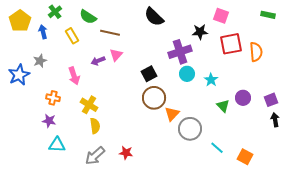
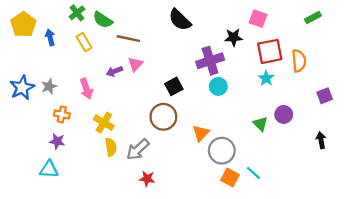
green cross: (55, 12) -> (77, 13), moved
green rectangle: (268, 15) -> (313, 18), turned -40
gray star: (40, 61) -> (49, 86), moved
cyan star: (211, 80) -> (266, 78), moved
brown circle: (154, 98) -> (163, 117), moved
purple square: (271, 100) -> (325, 96), moved
cyan triangle: (57, 145) -> (49, 169), moved
gray arrow: (95, 156) -> (138, 149), moved
orange square: (245, 157) -> (230, 178), moved

